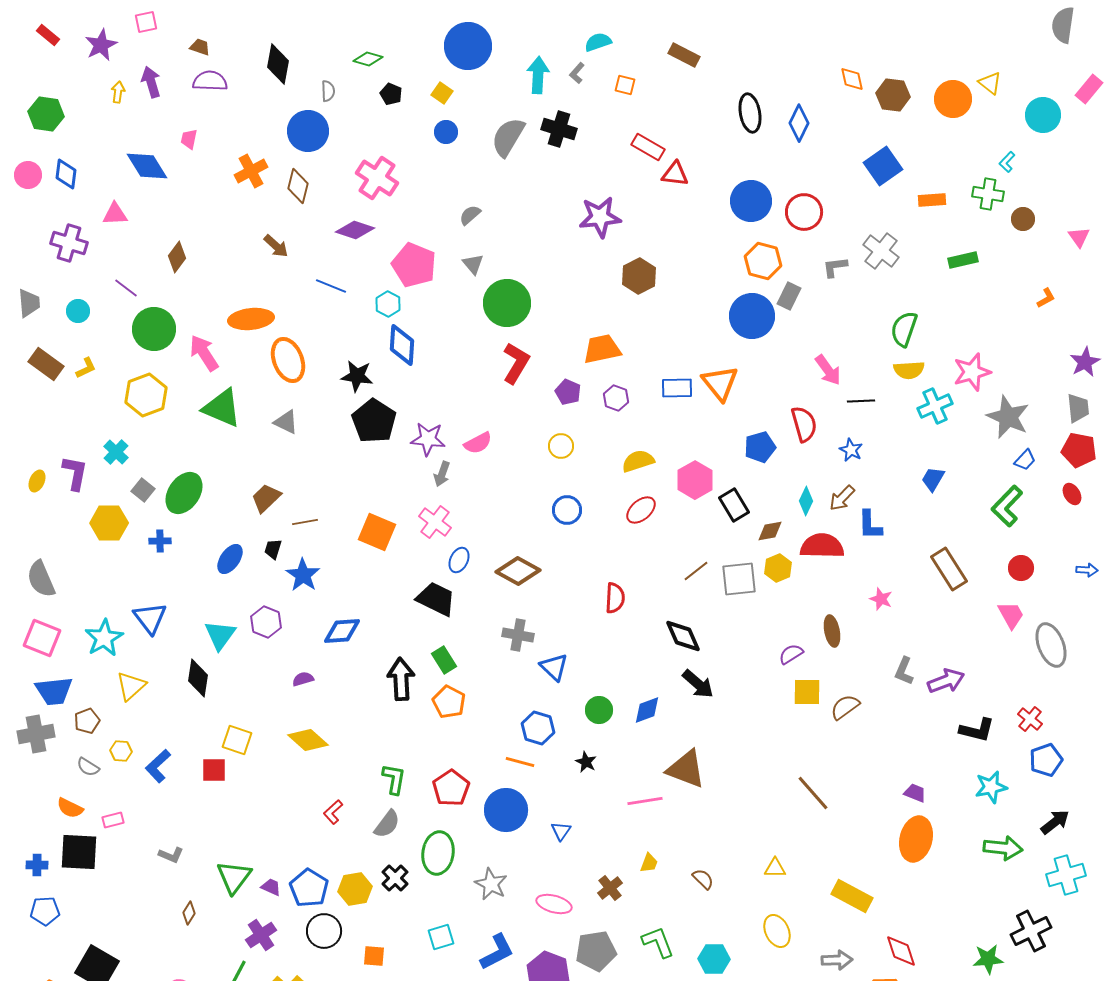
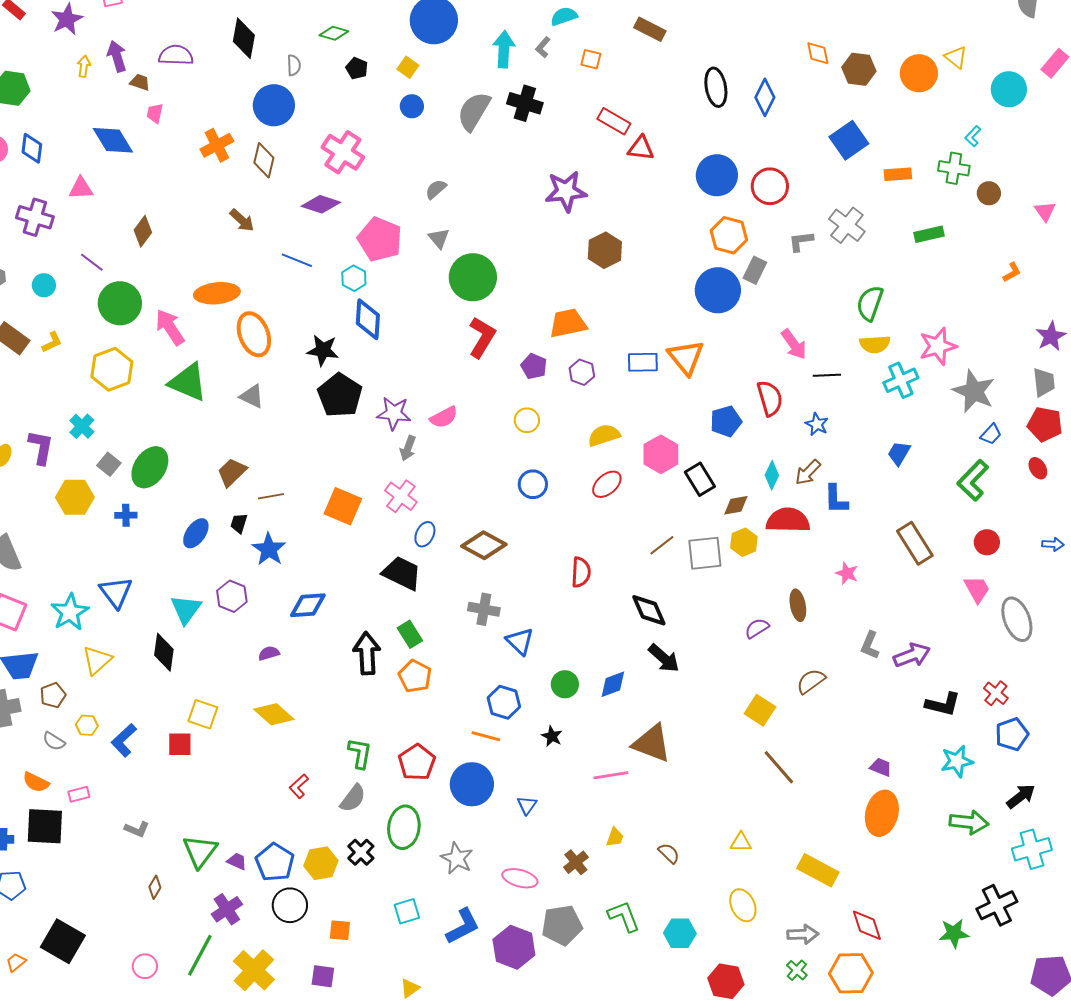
brown trapezoid: (200, 47) -> (140, 82), moved
yellow square: (807, 692) -> (760, 710), moved, turned 32

